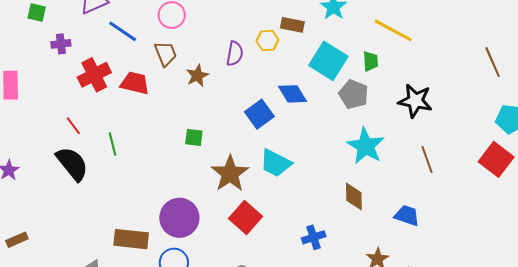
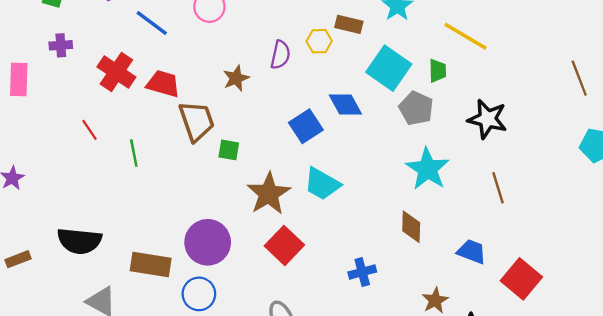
purple cross: (61, 44) -> (61, 45), moved
brown trapezoid: (166, 54) -> (197, 121), moved, size x1.4
red cross: (94, 75) -> (116, 72), turned -32
red square: (496, 159) -> (521, 279), moved
black semicircle: (72, 164) -> (79, 241), moved, turned 132

